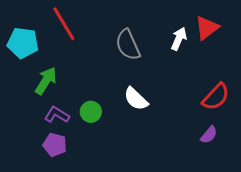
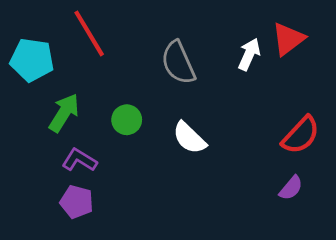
green circle: (91, 112) -> (127, 120), moved

